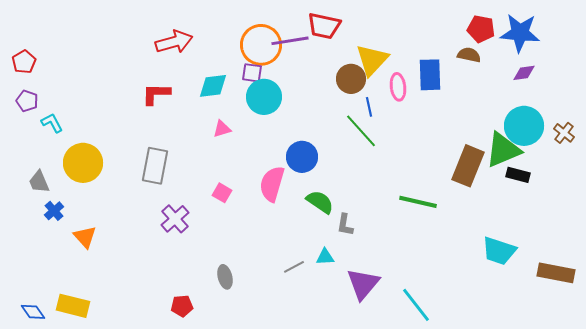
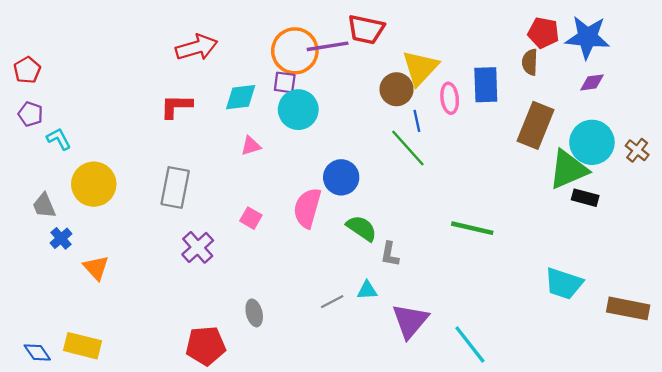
brown semicircle: (469, 55) -> (530, 62), turned -100
brown rectangle: (468, 166) -> (535, 125), moved
red pentagon: (182, 306) -> (206, 346), size x1.6

